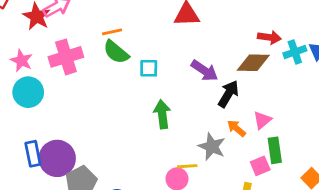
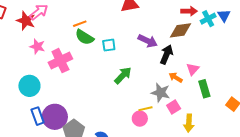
pink cross: (66, 57) -> (60, 61), moved
pink star: (22, 61) -> (37, 46), moved
cyan circle: (28, 92) -> (29, 86), moved
green arrow: (162, 114) -> (123, 75), turned 60
pink square: (260, 166) -> (174, 107), moved

